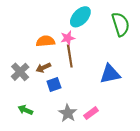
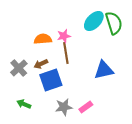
cyan ellipse: (80, 17) -> (94, 21), moved
blue square: (54, 85) -> (51, 80), size x1.6
gray star: (68, 113) -> (64, 107), turned 30

